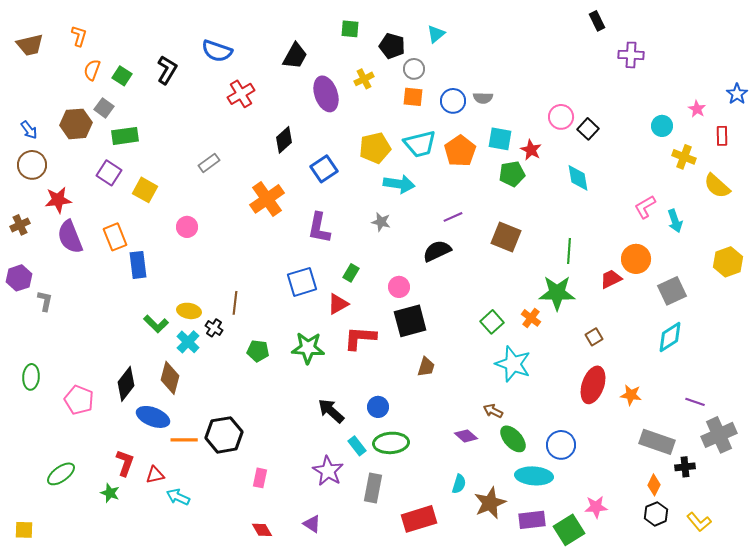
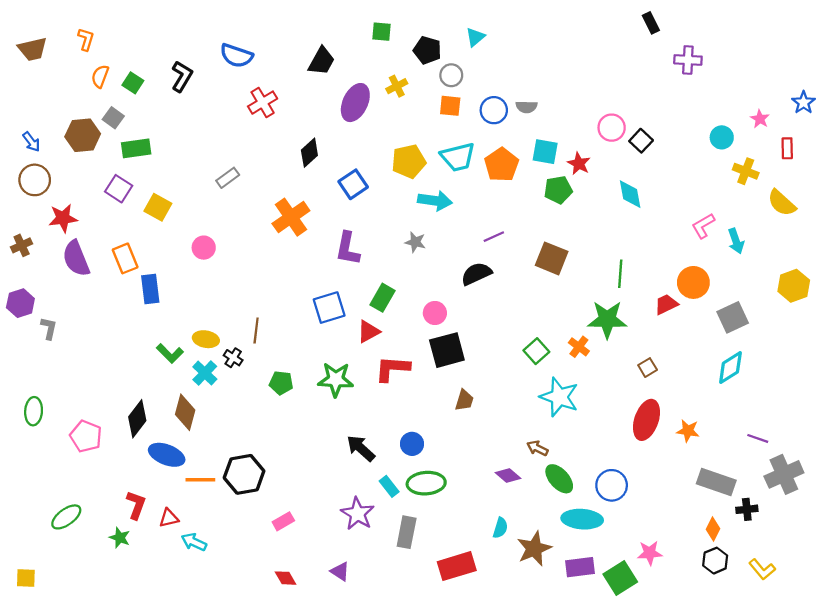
purple ellipse: (326, 94) -> (355, 103), turned 44
green rectangle: (351, 273) -> (383, 298), size x1.4
pink rectangle: (260, 478) -> (283, 521), turned 48

